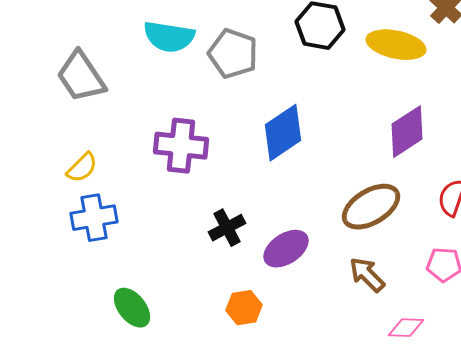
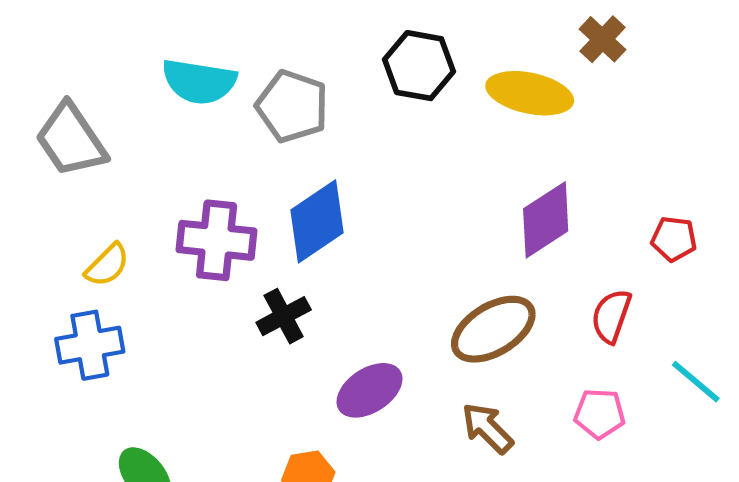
blue diamond: (283, 133) -> (317, 221), moved
yellow semicircle: (82, 168) -> (107, 265), moved
black cross: (227, 228) -> (284, 316), moved

